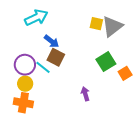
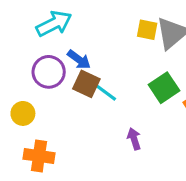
purple circle: (25, 65) -> (49, 72), moved
cyan line: (43, 67) -> (105, 92), moved
yellow circle: (25, 84) -> (23, 113), moved

